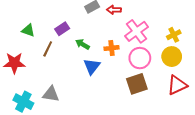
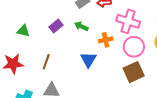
pink cross: (137, 31) -> (128, 21), turned -30
green arrow: (82, 44) -> (81, 26), moved
brown line: (48, 49) -> (46, 62), moved

